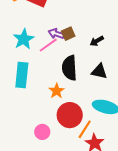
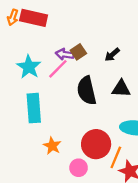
orange star: (57, 91) -> (52, 146), moved
pink circle: (42, 132) -> (79, 168), moved

